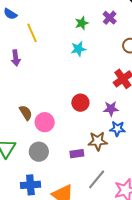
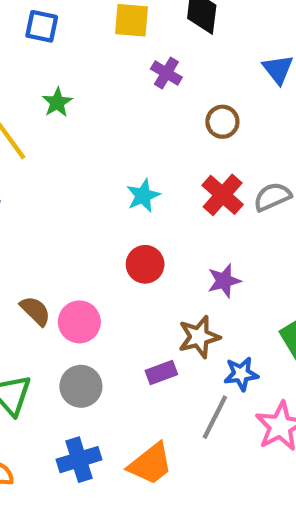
green star: (82, 23) -> (57, 102), moved
cyan star: (78, 49) -> (143, 196), moved
purple star: (111, 109) -> (224, 281), moved
blue star: (117, 129) -> (241, 374), moved

